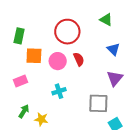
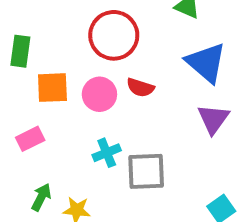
blue triangle: (113, 49) -> (206, 63), size x1.6
red semicircle: (79, 59) -> (140, 87), turned 136
gray square: (98, 103) -> (146, 171), moved

